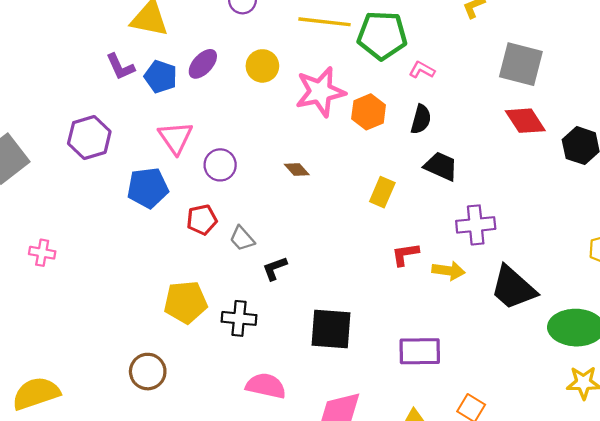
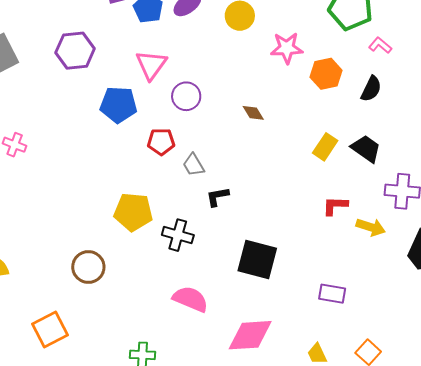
pink star: (320, 92) -> (287, 48), size x0.7
black trapezoid: (441, 166) -> (366, 149), moved
purple rectangle: (420, 351) -> (332, 294), size x0.7

